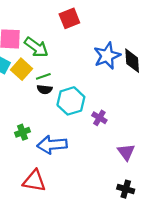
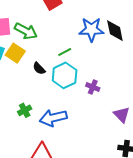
blue star: (107, 56) -> (91, 29), turned 30
green line: (43, 76) -> (65, 52), moved
black semicircle: (45, 89) -> (39, 68), turned 48

